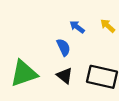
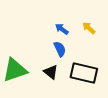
blue semicircle: (63, 47) -> (60, 49), moved

